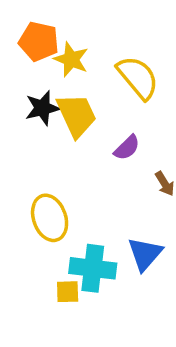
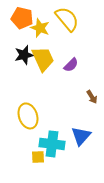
yellow semicircle: (138, 77) -> (67, 19), moved
purple semicircle: (127, 148) -> (71, 65), moved

